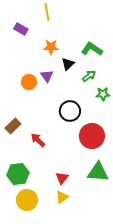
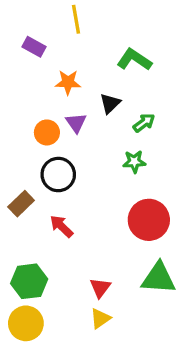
orange star: (51, 47) -> (68, 82), moved
green L-shape: (92, 49) -> (134, 60), moved
green star: (103, 94) -> (134, 162), moved
black circle: (70, 111) -> (58, 175), moved
yellow circle: (27, 200) -> (26, 323), moved

